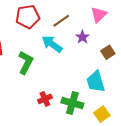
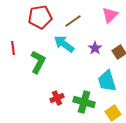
purple star: (82, 37) -> (95, 48), moved

